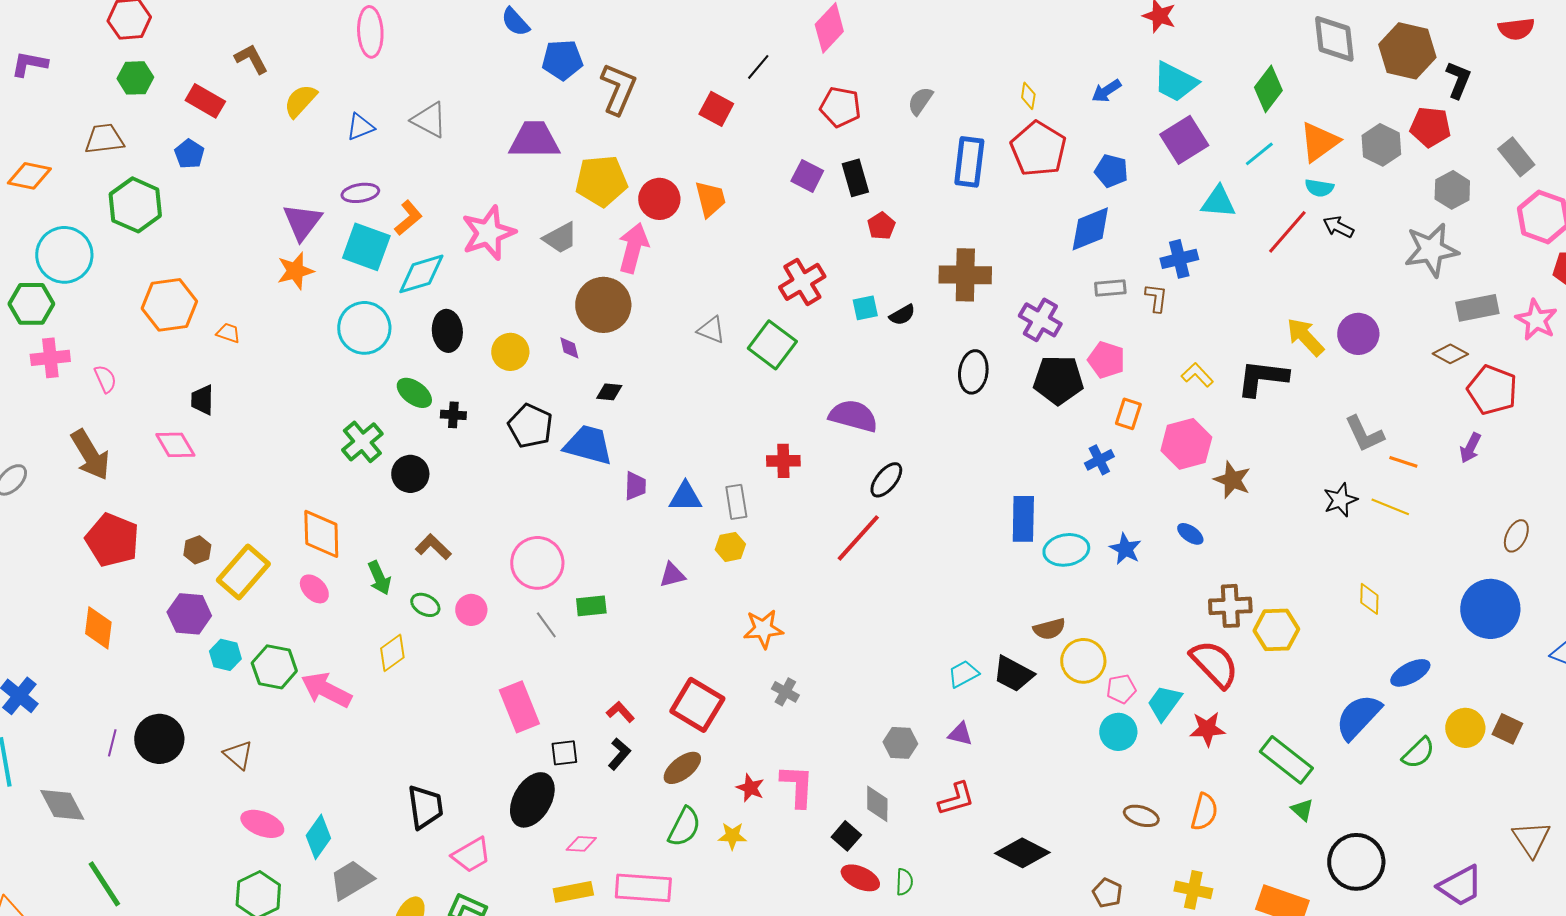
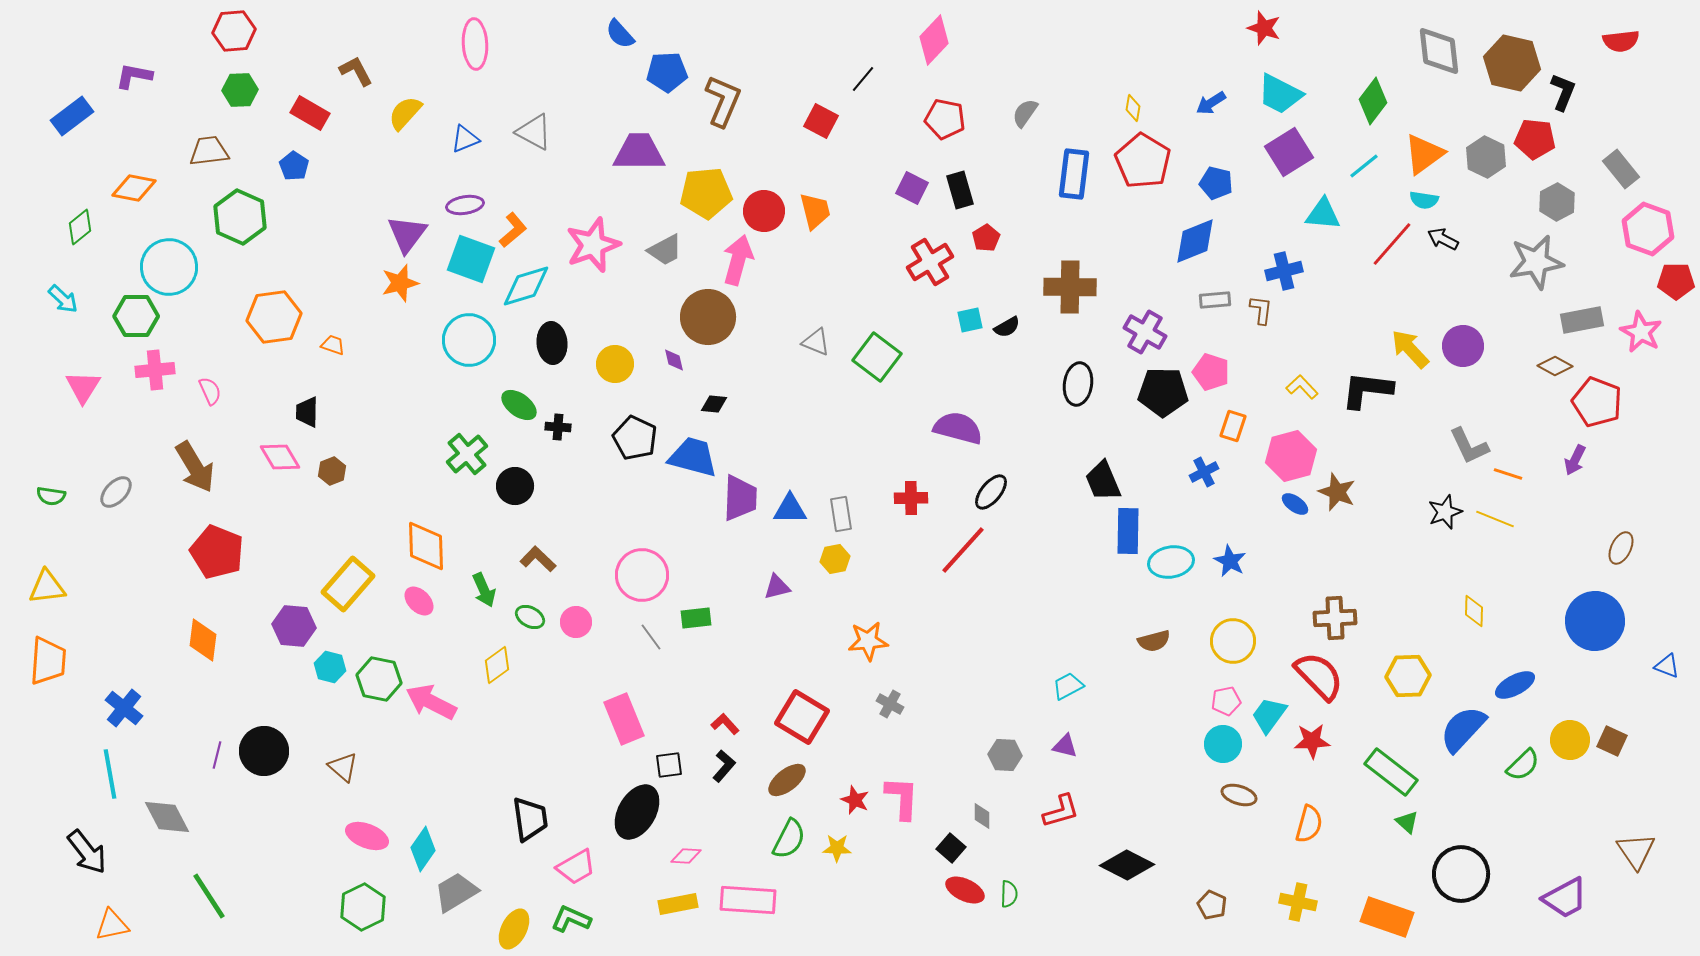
red cross: (802, 282) -> (930, 262), moved
red cross: (783, 461) -> (911, 498), moved
purple trapezoid: (635, 486) -> (740, 498), size x1.6
blue ellipse: (1190, 534) -> (1295, 504), moved
brown hexagon: (197, 550) -> (332, 471), moved
yellow hexagon: (1276, 630) -> (1408, 676), moved
yellow circle: (1083, 661) -> (1233, 641), moved
black trapezoid: (1013, 674) -> (1103, 481), moved, turned 39
gray diamond: (877, 804) -> (982, 816), size x0.7
brown ellipse: (1141, 816) -> (1239, 795), moved

